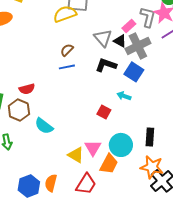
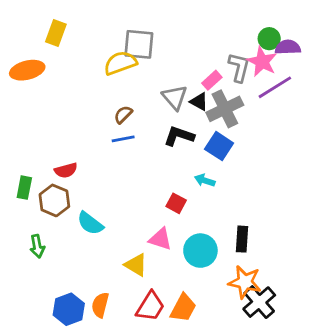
pink triangle: (93, 148) -> (160, 239), moved, turned -42
orange trapezoid: (109, 164) -> (183, 308), moved

